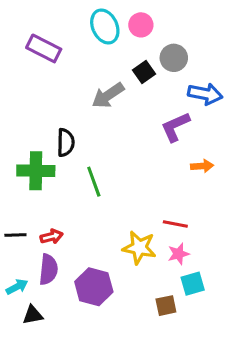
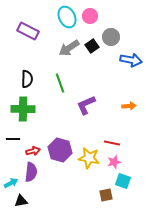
gray arrow: (108, 95) -> (69, 48), moved
purple L-shape: (175, 127) -> (86, 105), moved
black semicircle: (66, 142) -> (27, 79), moved
green line: (94, 182) -> (60, 83), moved
black line: (15, 235) -> (13, 139), moved
cyan square: (193, 284) -> (123, 181), turned 35
purple hexagon: (94, 287) -> (60, 150), moved

